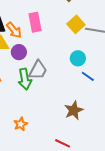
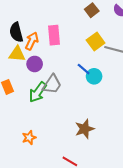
orange arrow: (14, 30) -> (32, 41), turned -120
blue line: (88, 76) -> (84, 69), moved
green arrow: (25, 79) -> (38, 92), turned 40

